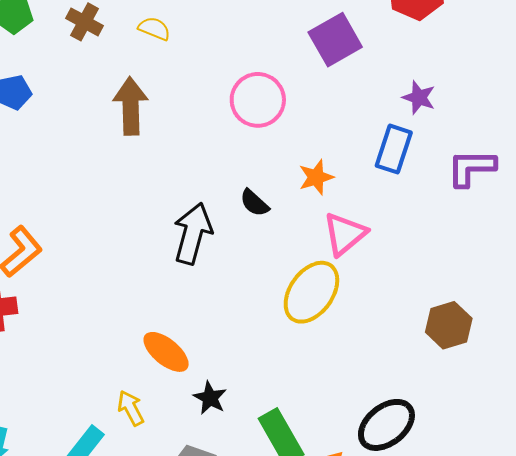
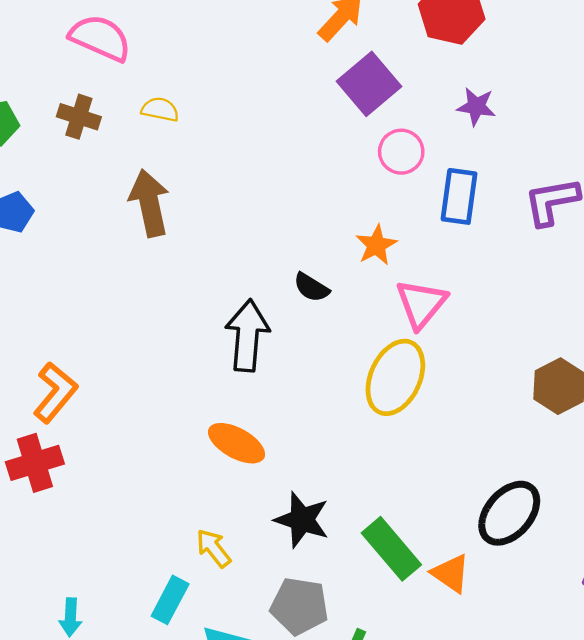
purple star: (419, 98) -> (476, 107), moved
pink circle: (258, 100) -> (401, 152), moved, size x0.7
orange ellipse: (166, 352) -> (237, 443), moved
black star: (210, 398) -> (302, 520), size x1.4

